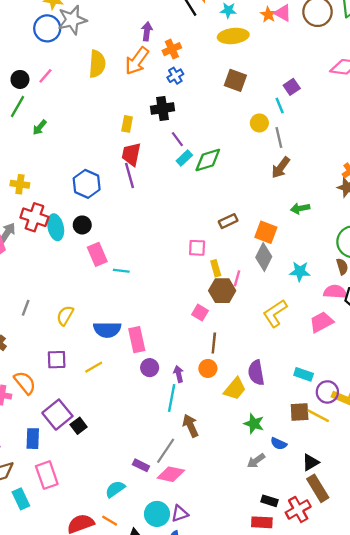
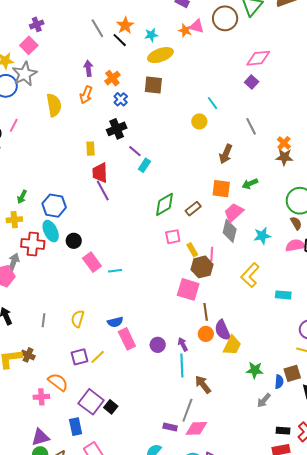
orange arrow: (137, 61) -> (86, 95), size x0.7
brown square: (235, 80) -> (153, 85), moved
purple square: (292, 87) -> (252, 82), moved
green arrow: (40, 127) -> (22, 197), moved
gray line: (279, 138) -> (251, 126), moved
green diamond: (208, 160) -> (165, 204), moved
blue hexagon: (87, 184) -> (54, 206), moved
cyan ellipse: (56, 227) -> (51, 231), moved
orange square: (266, 232) -> (221, 189), moved
pink square: (200, 313) -> (188, 289), size x1.6
pink trapezoid: (321, 322) -> (234, 212), moved
blue semicircle: (107, 330) -> (115, 322), size x0.7
pink rectangle: (137, 340) -> (127, 339), moved
yellow line: (94, 367) -> (98, 357), moved
purple semicircle: (256, 373) -> (223, 330), moved
cyan rectangle: (304, 374) -> (283, 295), moved
brown square: (300, 412) -> (292, 373), moved
blue semicircle: (279, 444) -> (279, 382), turned -96

